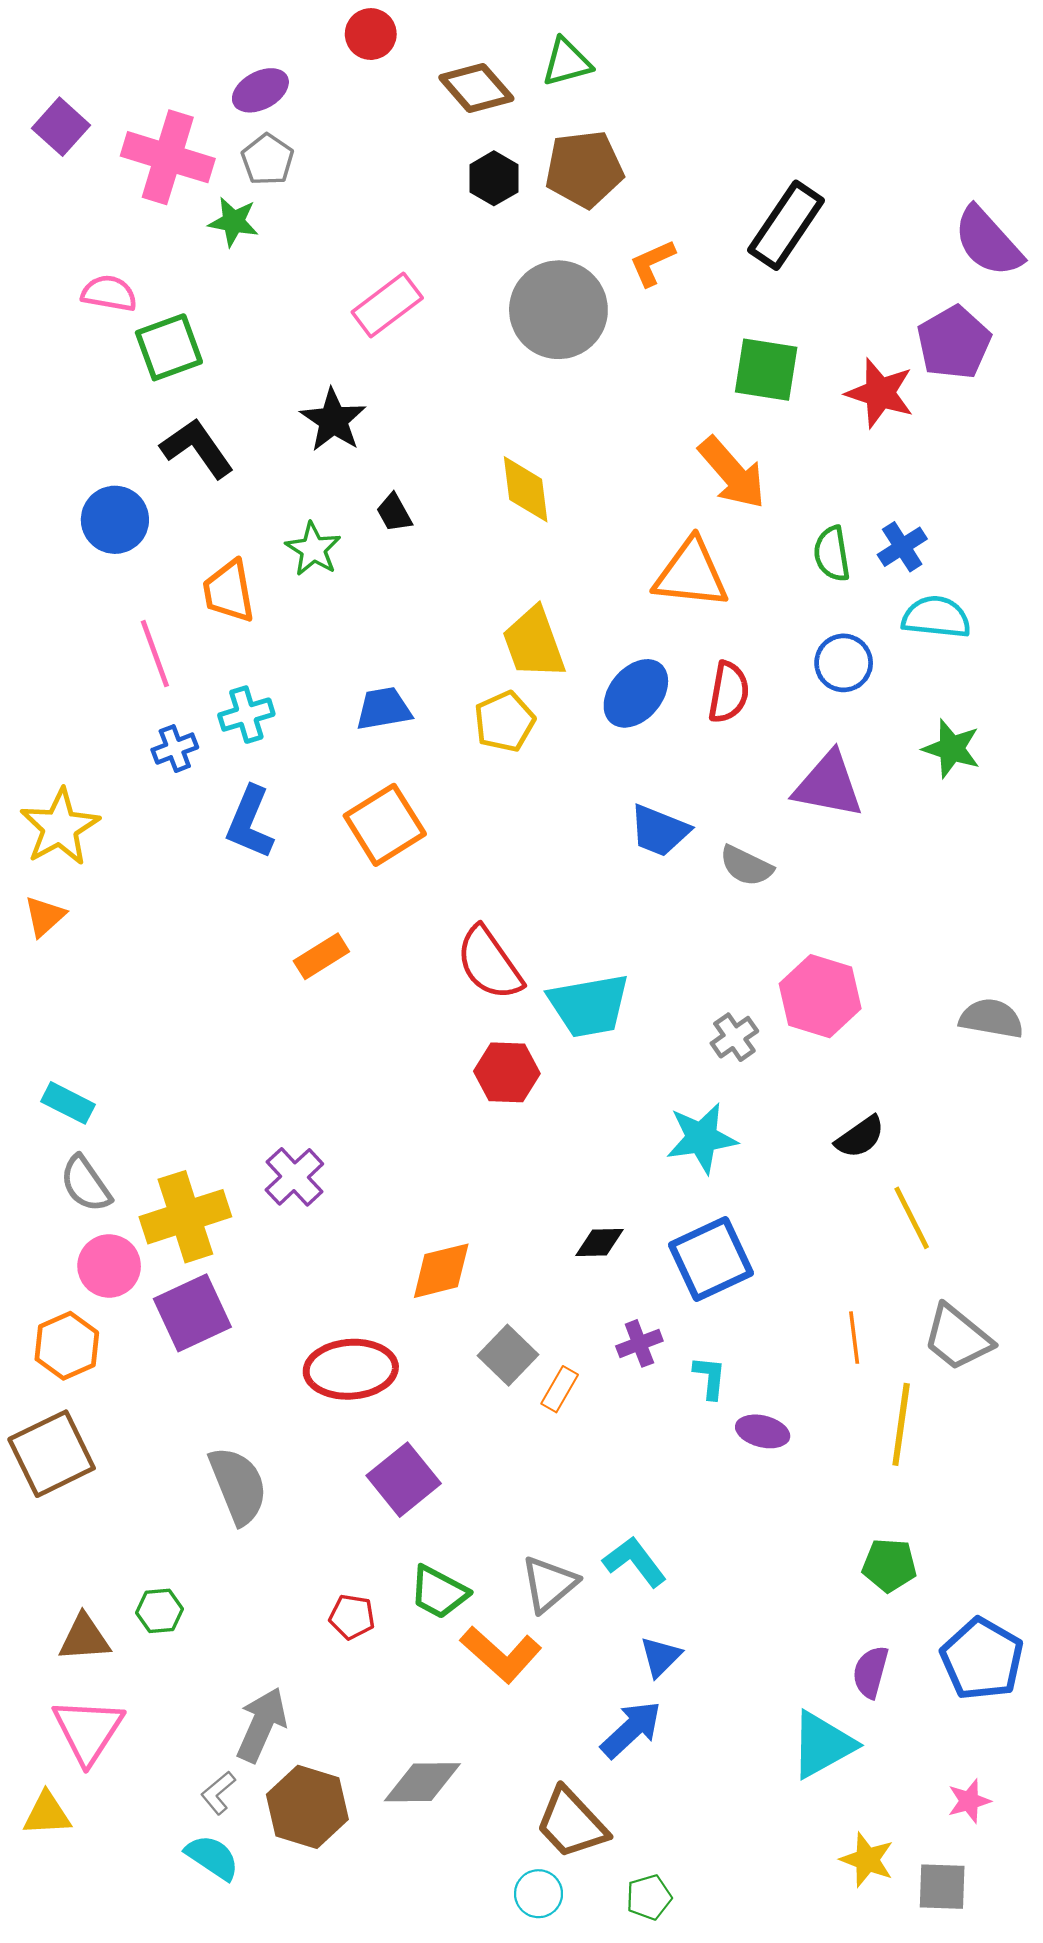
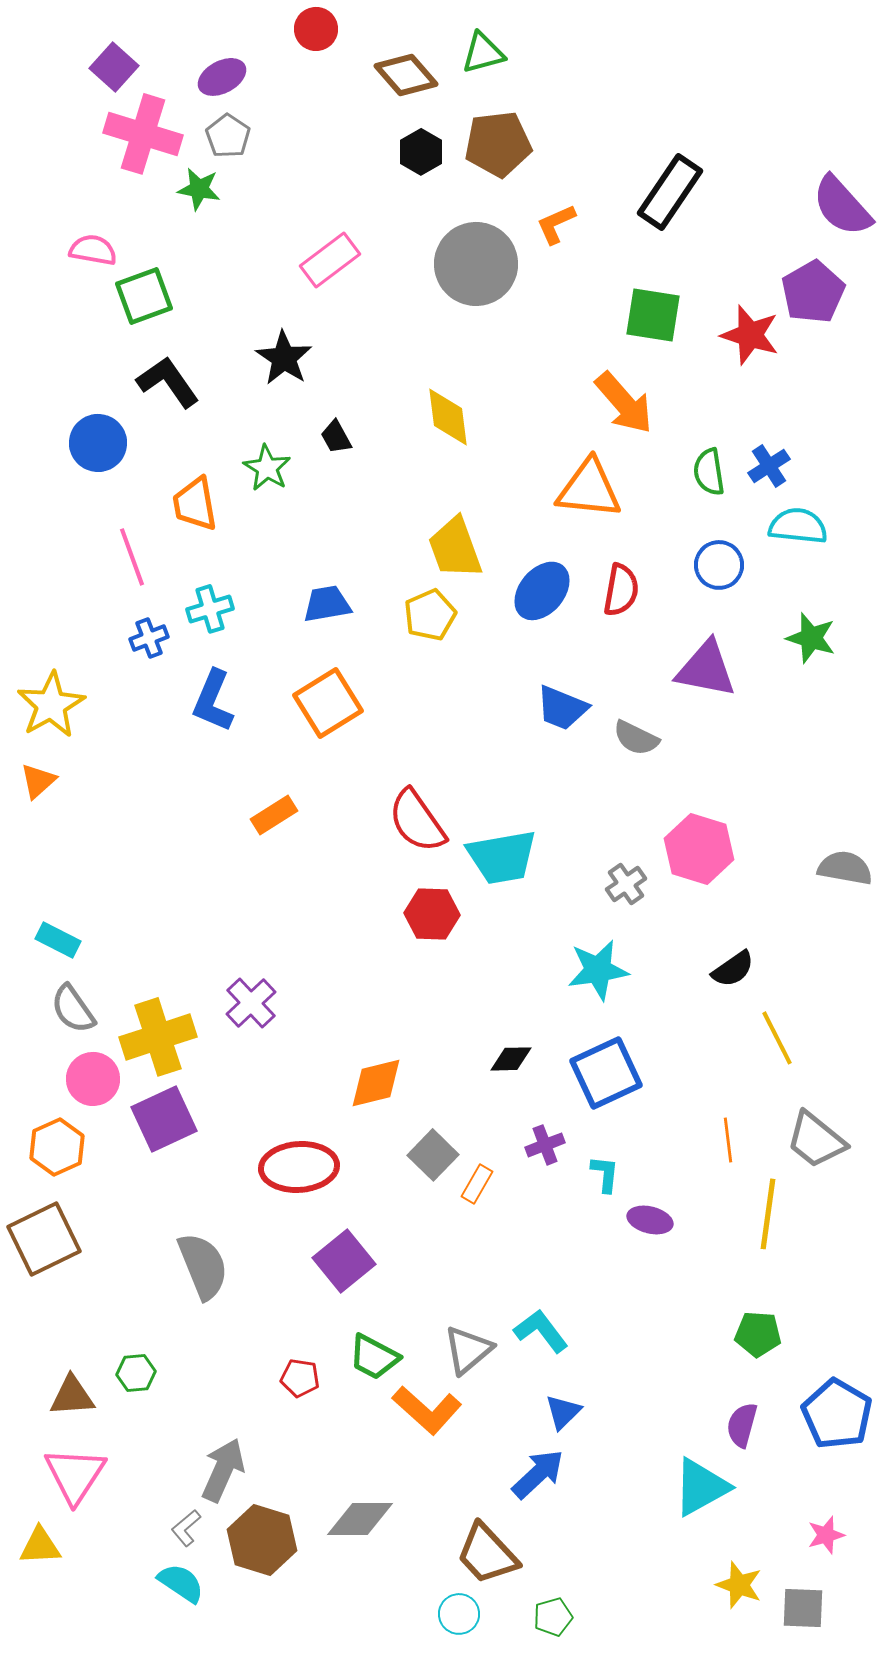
purple square: (61, 127) -> (114, 67), moved

